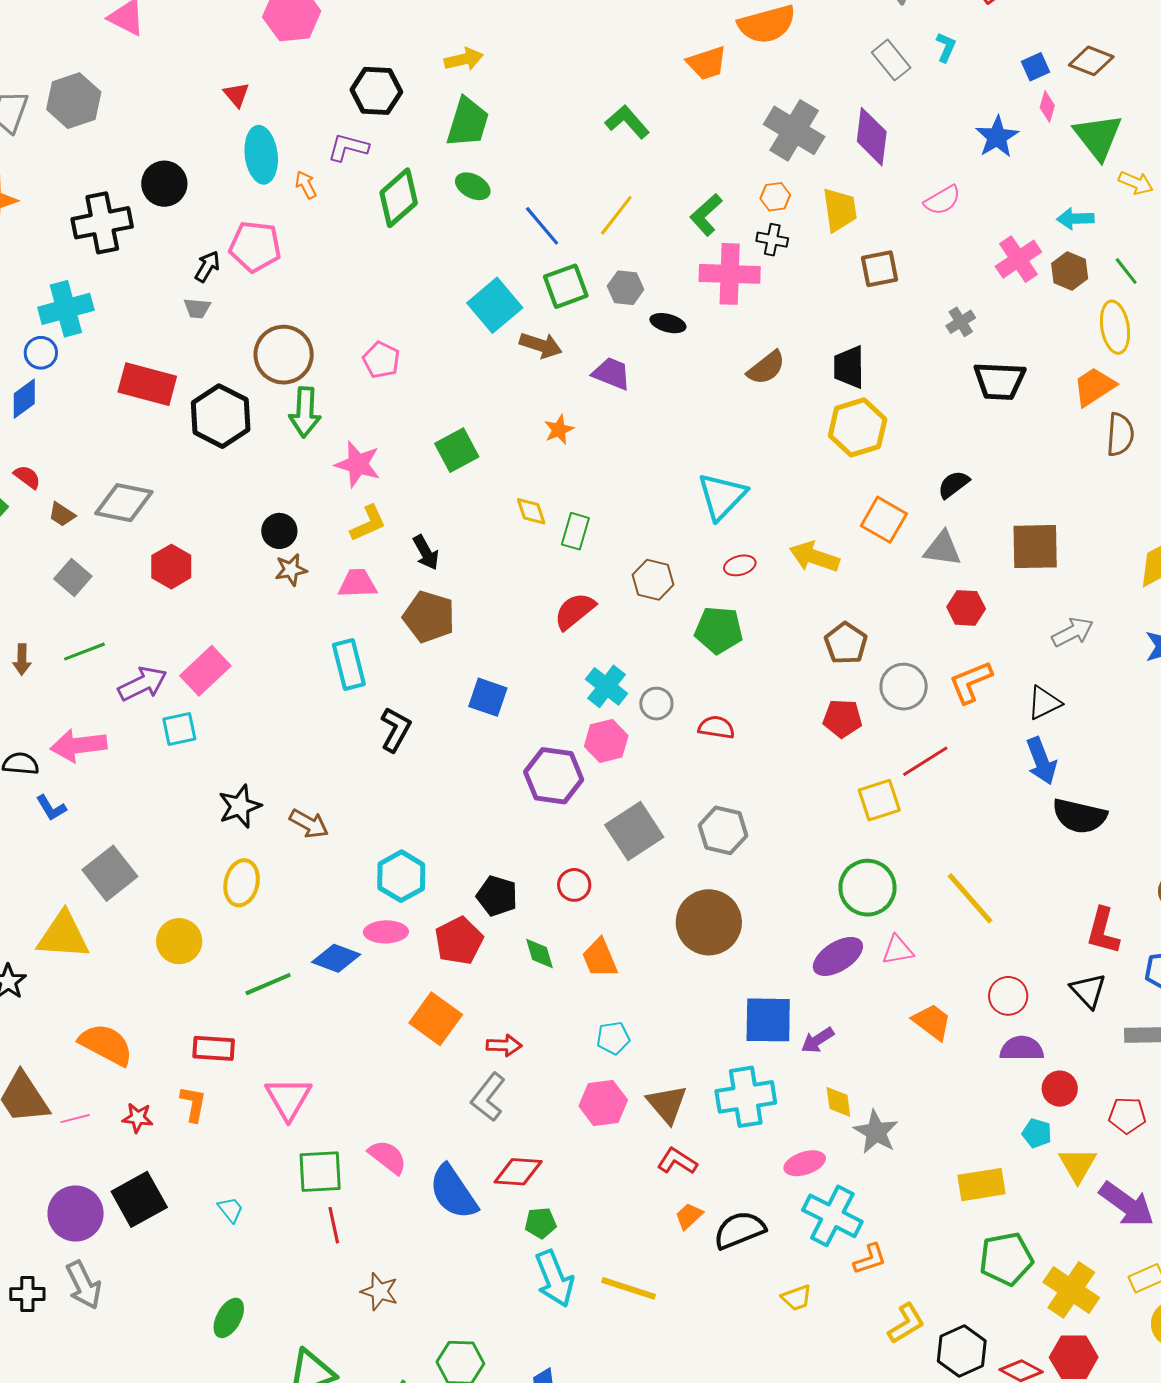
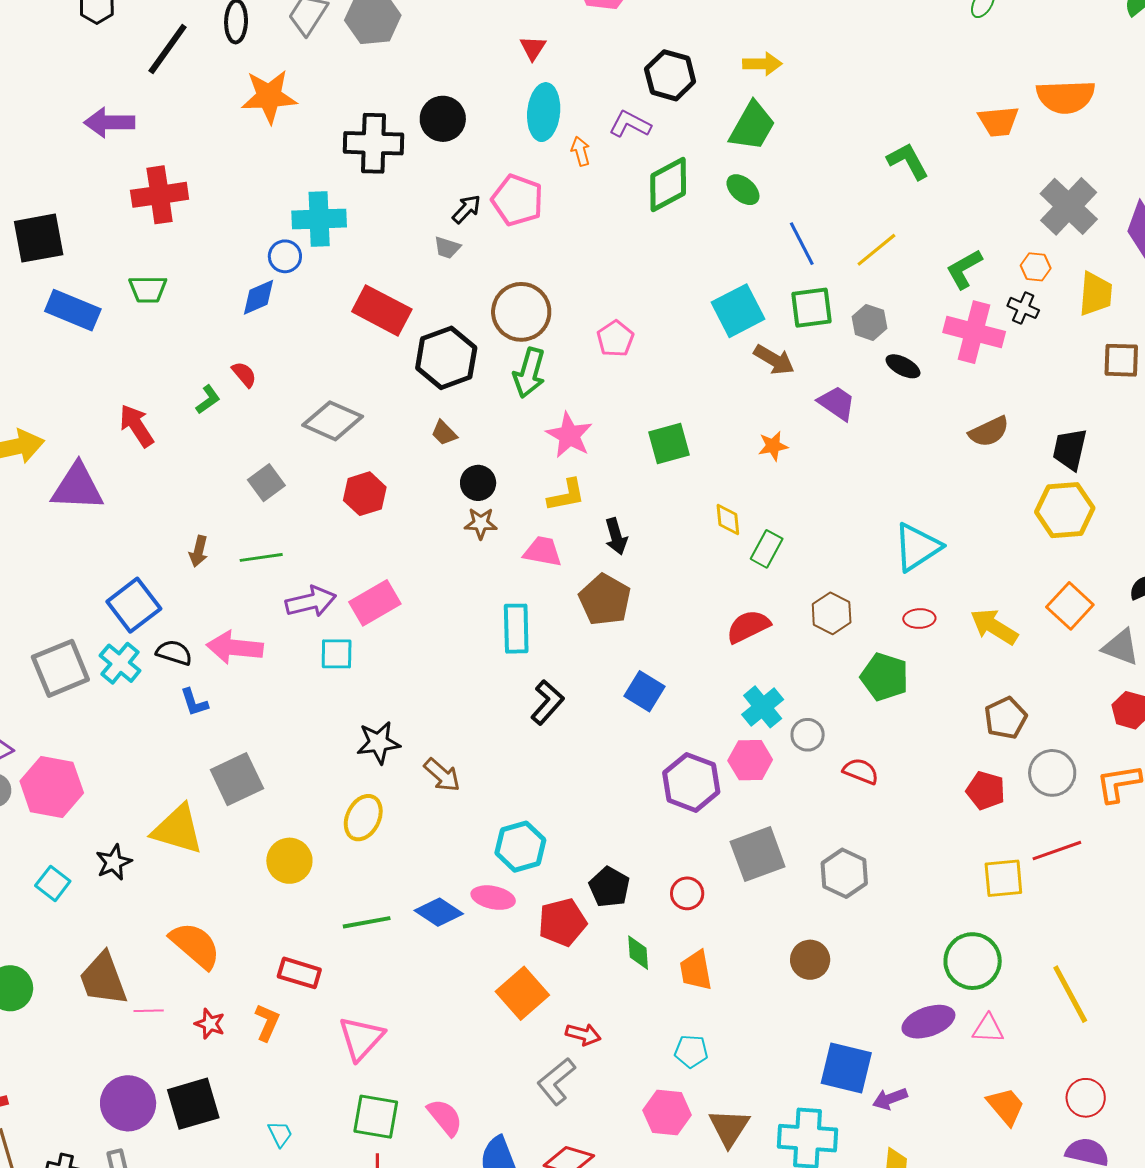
brown trapezoid: (62, 514) -> (444, 433), moved
brown circle: (709, 922) -> (810, 960), size x0.6

